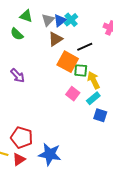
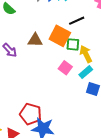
brown triangle: (55, 39) -> (35, 40), moved, turned 35
red pentagon: (22, 138) -> (31, 114), moved

